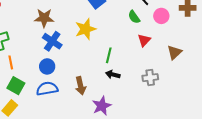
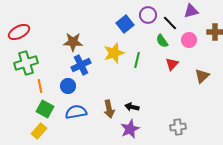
blue cross: (52, 41) -> (81, 65), turned 30
green line: (109, 55) -> (137, 60), moved
blue circle: (47, 66) -> (68, 86), moved
black arrow: (113, 75) -> (132, 107), moved
gray cross: (150, 78) -> (178, 127), moved

